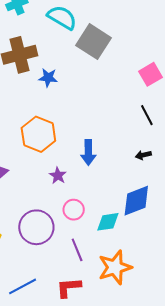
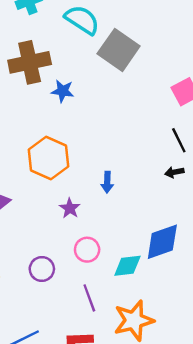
blue arrow: (88, 152) -> (107, 182), size x0.7
black arrow: (143, 155) -> (174, 172), moved
purple circle: (36, 227) -> (42, 269), size x0.6

